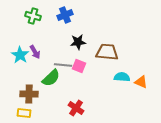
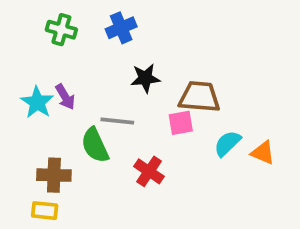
pink square: (79, 66) -> (181, 123), moved, turned -32
cyan semicircle: (122, 77) -> (227, 143), turned -49
green semicircle: (51, 78) -> (95, 145), turned 108
red cross: (76, 108) -> (149, 171), moved

